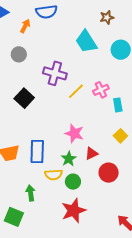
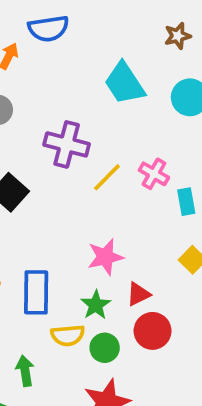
brown star: (107, 17) -> (178, 36), moved
pink cross: (101, 90) -> (154, 174), turned -35
pink star: (74, 133) -> (105, 257), turned -30
red circle: (109, 173) -> (153, 331), moved

